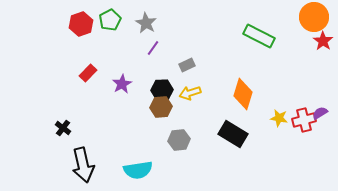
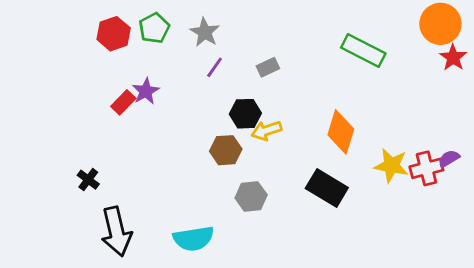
gray rectangle: (187, 65) -> (268, 67), moved
purple star: (122, 84) -> (146, 91), moved
black hexagon: (162, 90) -> (245, 114), moved
yellow star: (279, 118) -> (391, 166), size x1.4

